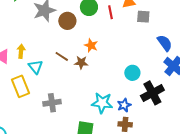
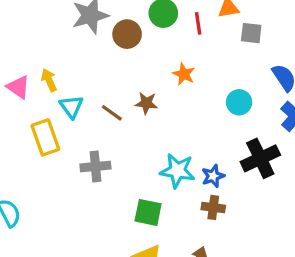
orange star: (91, 45) -> (184, 74), moved
yellow arrow: (21, 51) -> (49, 80), turned -32
brown line: (62, 56) -> (112, 113), moved
cyan circle: (132, 73) -> (239, 102), moved

